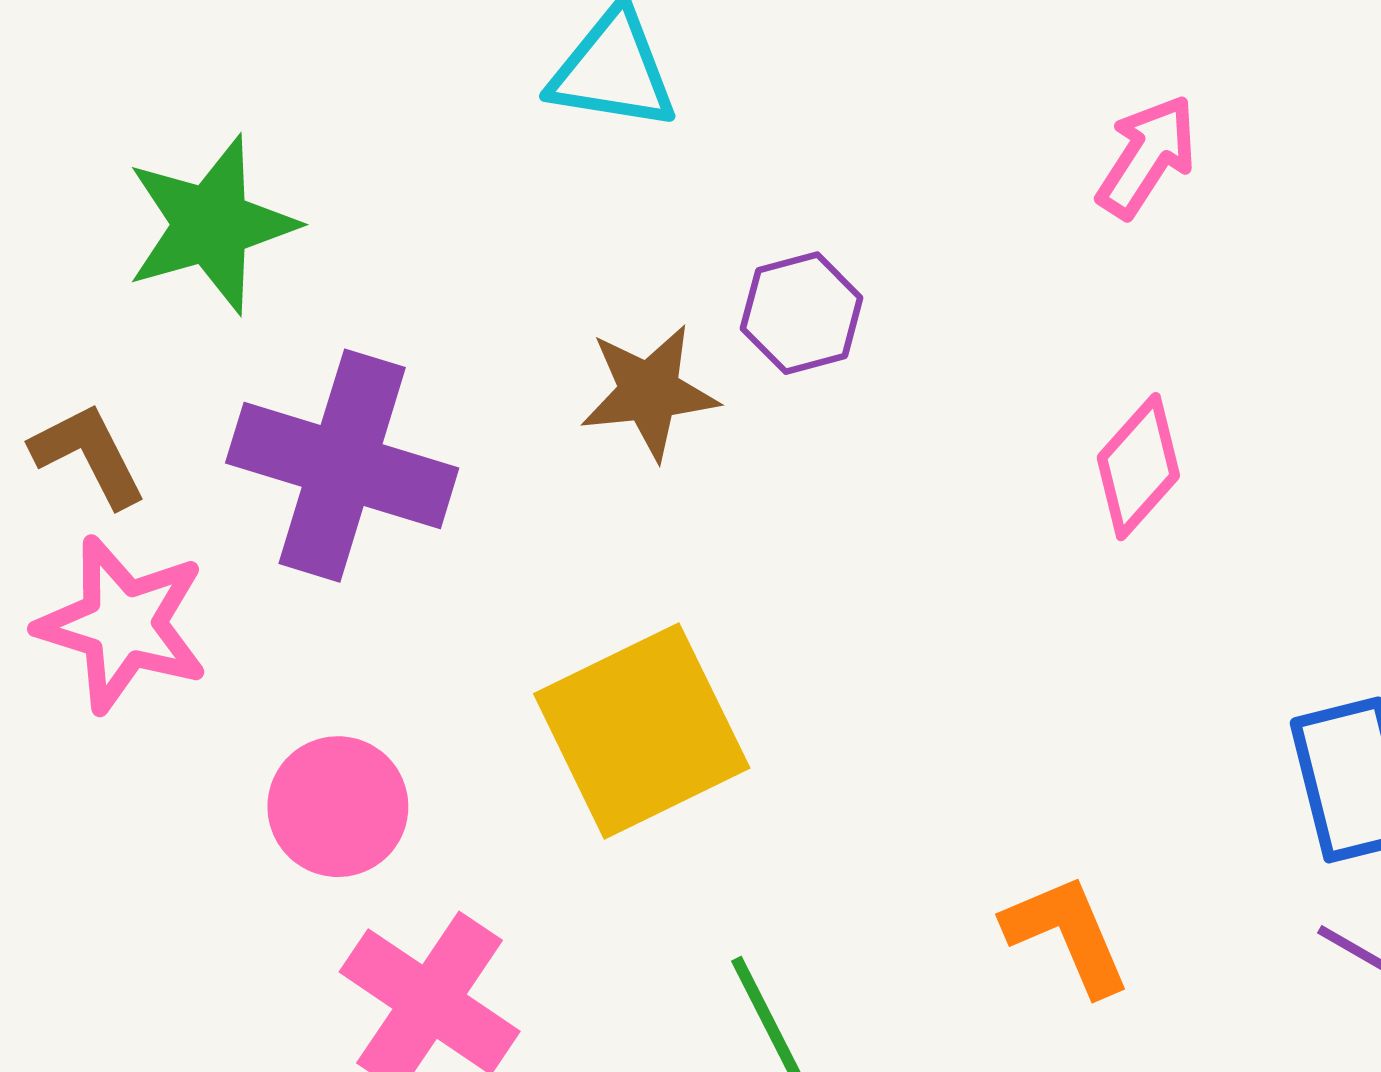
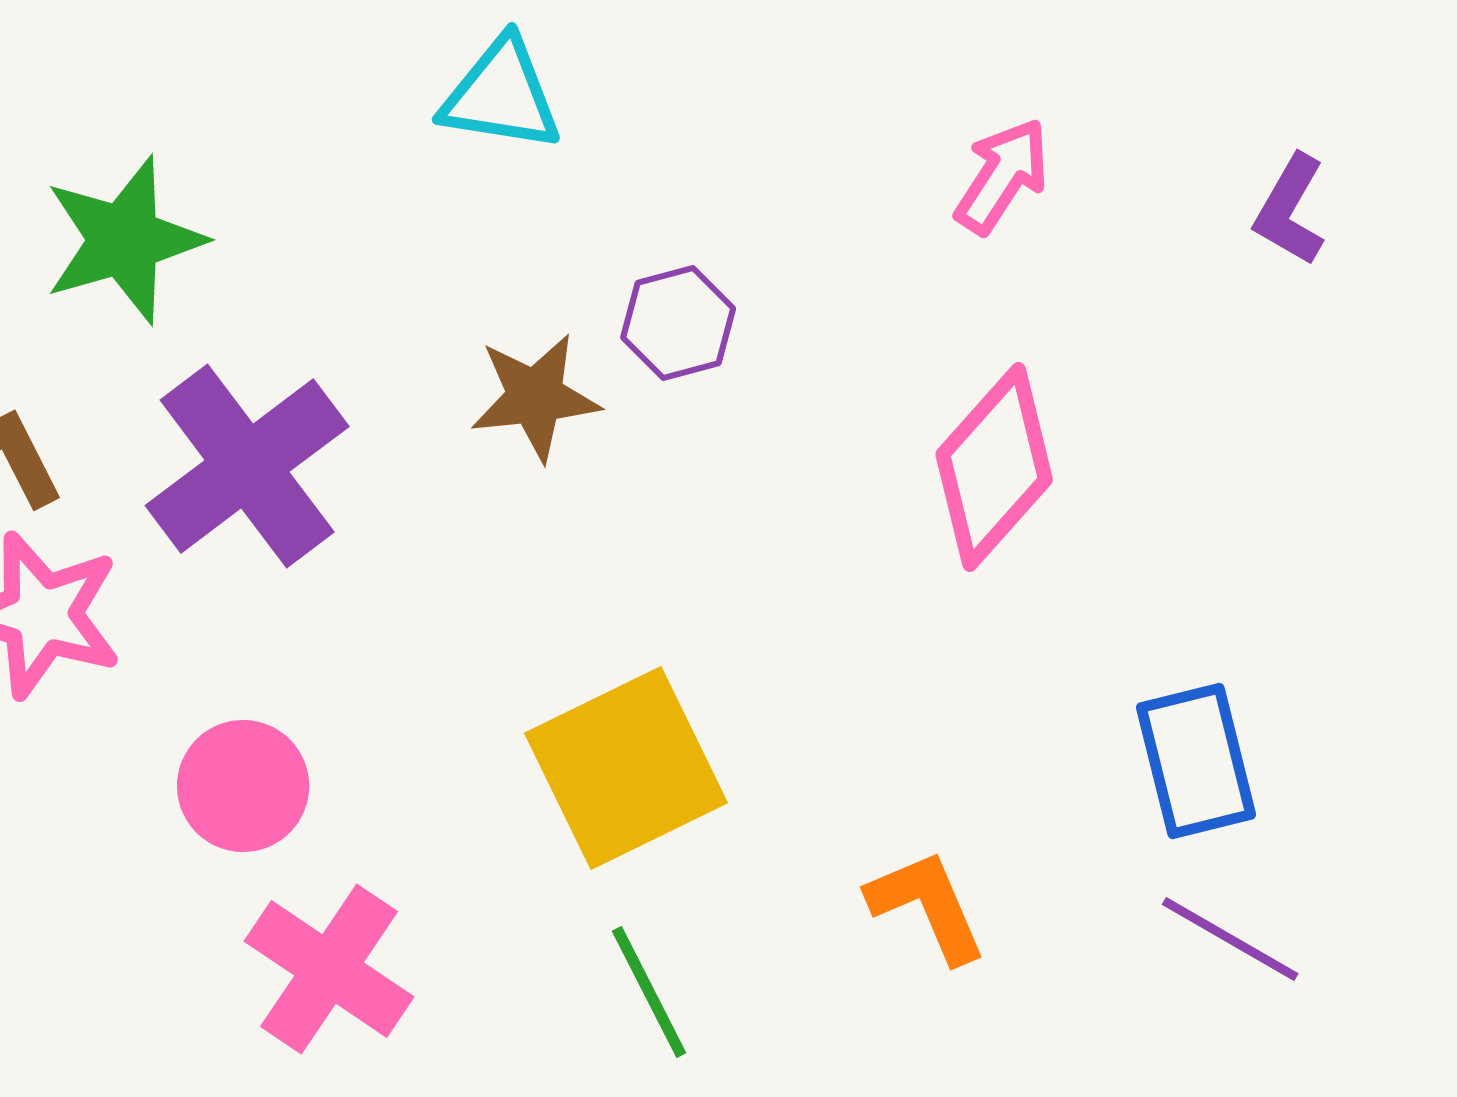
purple cross: (342, 466) -> (247, 466), turned 36
pink diamond: (1138, 467) -> (994, 467), size x1.5
yellow square: (642, 731) -> (626, 768), moved

